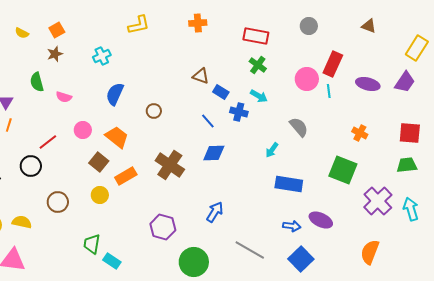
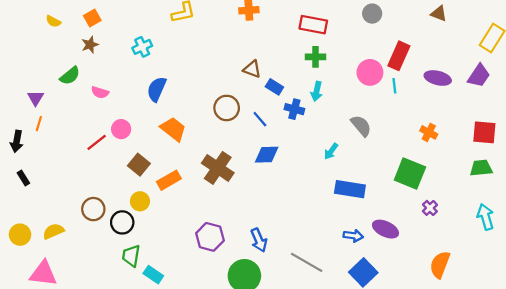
green cross: (258, 65) -> (315, 57), turned -36
green semicircle: (37, 82) -> (70, 76), turned -114
cyan arrow: (259, 96) -> (317, 91), turned 72
brown circle: (154, 111) -> (227, 108), moved, size x1.5
orange trapezoid: (117, 137) -> (173, 129), moved
red line: (48, 142) -> (97, 142), moved
black circle: (31, 166) -> (122, 222), moved
purple cross: (378, 201) -> (430, 208), moved, size x0.5
blue arrow: (215, 212) -> (259, 240), moved, turned 125
yellow semicircle: (22, 222) -> (53, 231), turned -36

